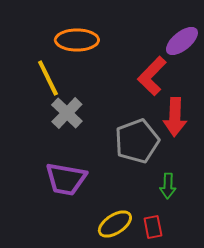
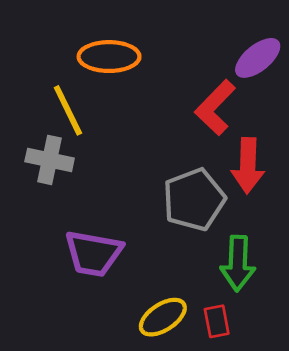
gray cross: (67, 113) -> (50, 160), moved, turned -32
green arrow: (168, 186) -> (238, 263), size x1.5

